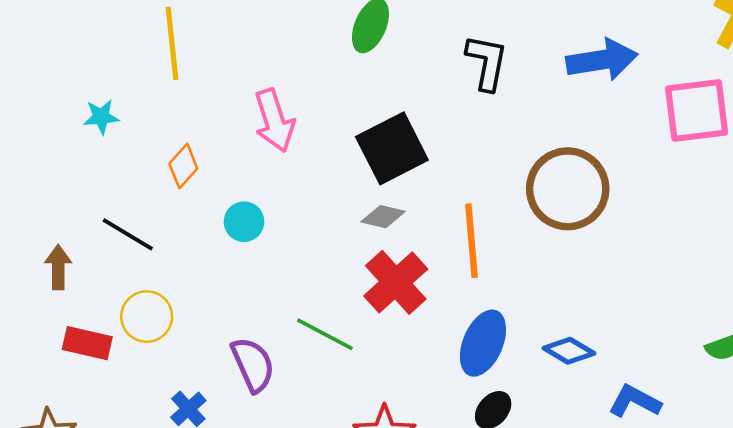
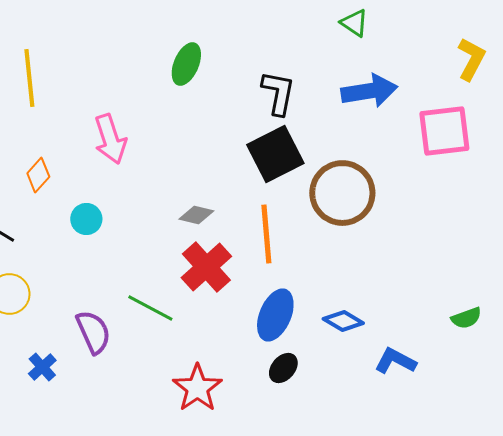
black square: (392, 148) -> (275, 154), moved

